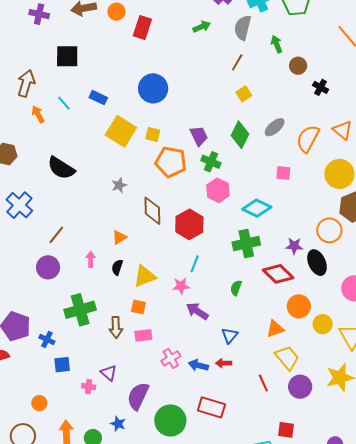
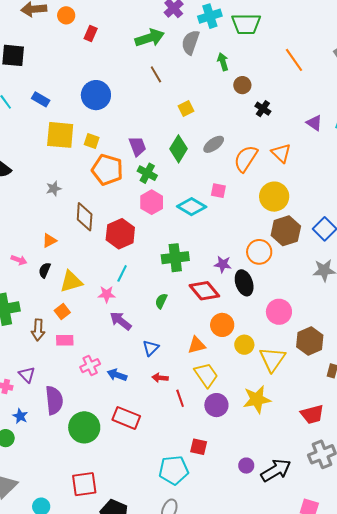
red rectangle: (142, 27) -> (91, 33), size x0.7
green arrow: (202, 27) -> (150, 38), size x1.6
brown line: (237, 62) -> (156, 74), moved, turned -66
yellow square: (121, 131) -> (60, 135), turned -32
cyan diamond: (257, 208) -> (192, 207), moved
pink arrow: (91, 259) -> (19, 260), turned 105
orange square: (138, 307) -> (62, 311), turned 35
red arrow: (224, 363) -> (160, 378), moved
purple semicircle: (138, 396) -> (54, 400), turned 144
blue star: (118, 424) -> (20, 416), moved

